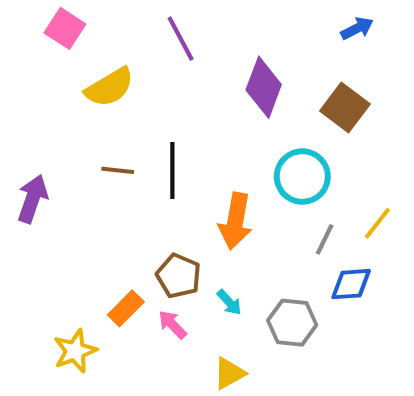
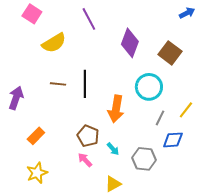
blue arrow: (357, 28) -> (187, 13), moved
orange rectangle: (126, 308) -> (36, 136), moved

